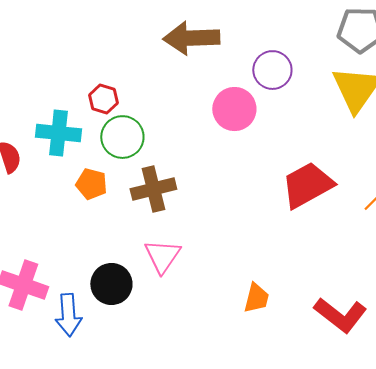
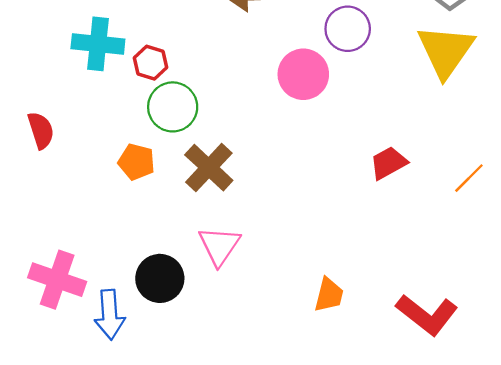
cyan cross: (58, 133) -> (98, 44), moved
red trapezoid: (307, 185) -> (388, 163), size x0.6
brown cross: (153, 189) -> (209, 168), turned -33

